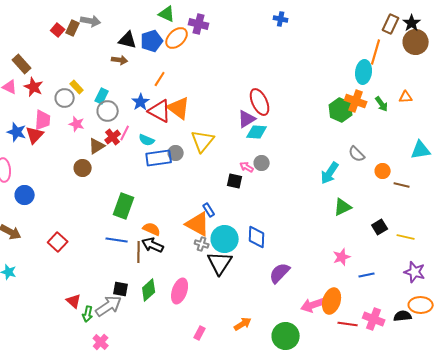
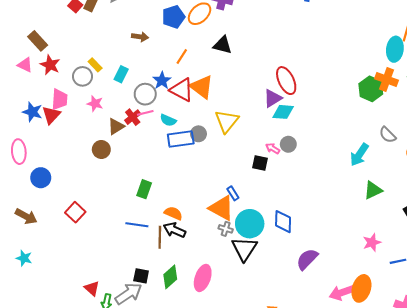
black triangle: (128, 40) -> (223, 45), moved
gray circle: (108, 111) -> (145, 94), moved
pink line: (125, 133) -> (145, 113), turned 49
green rectangle: (124, 206) -> (144, 189), size x0.7
red square: (58, 242) -> (75, 212), moved

